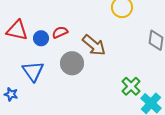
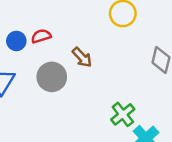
brown arrow: (94, 45) -> (82, 57), size x0.7

